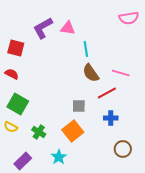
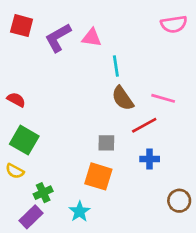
red square: (16, 48) -> (22, 26), moved
orange square: (73, 131) -> (98, 176), turned -35
green cross: (39, 132) -> (43, 193), moved, turned 32
brown circle: (123, 149) -> (179, 201), moved

